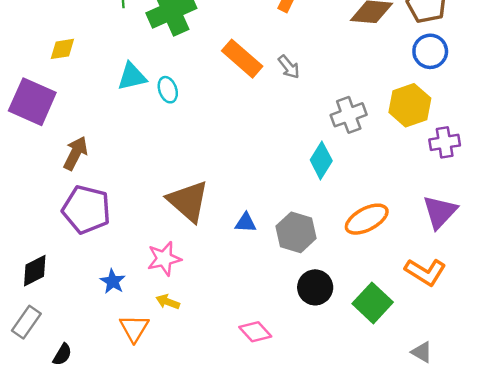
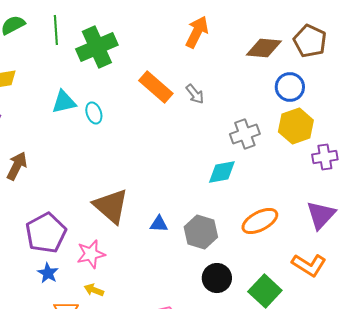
blue circle: (430, 51) -> (290, 87), moved
cyan diamond: (321, 160) -> (222, 172), turned 48
purple pentagon: (86, 210) -> (46, 233), moved, turned 30

